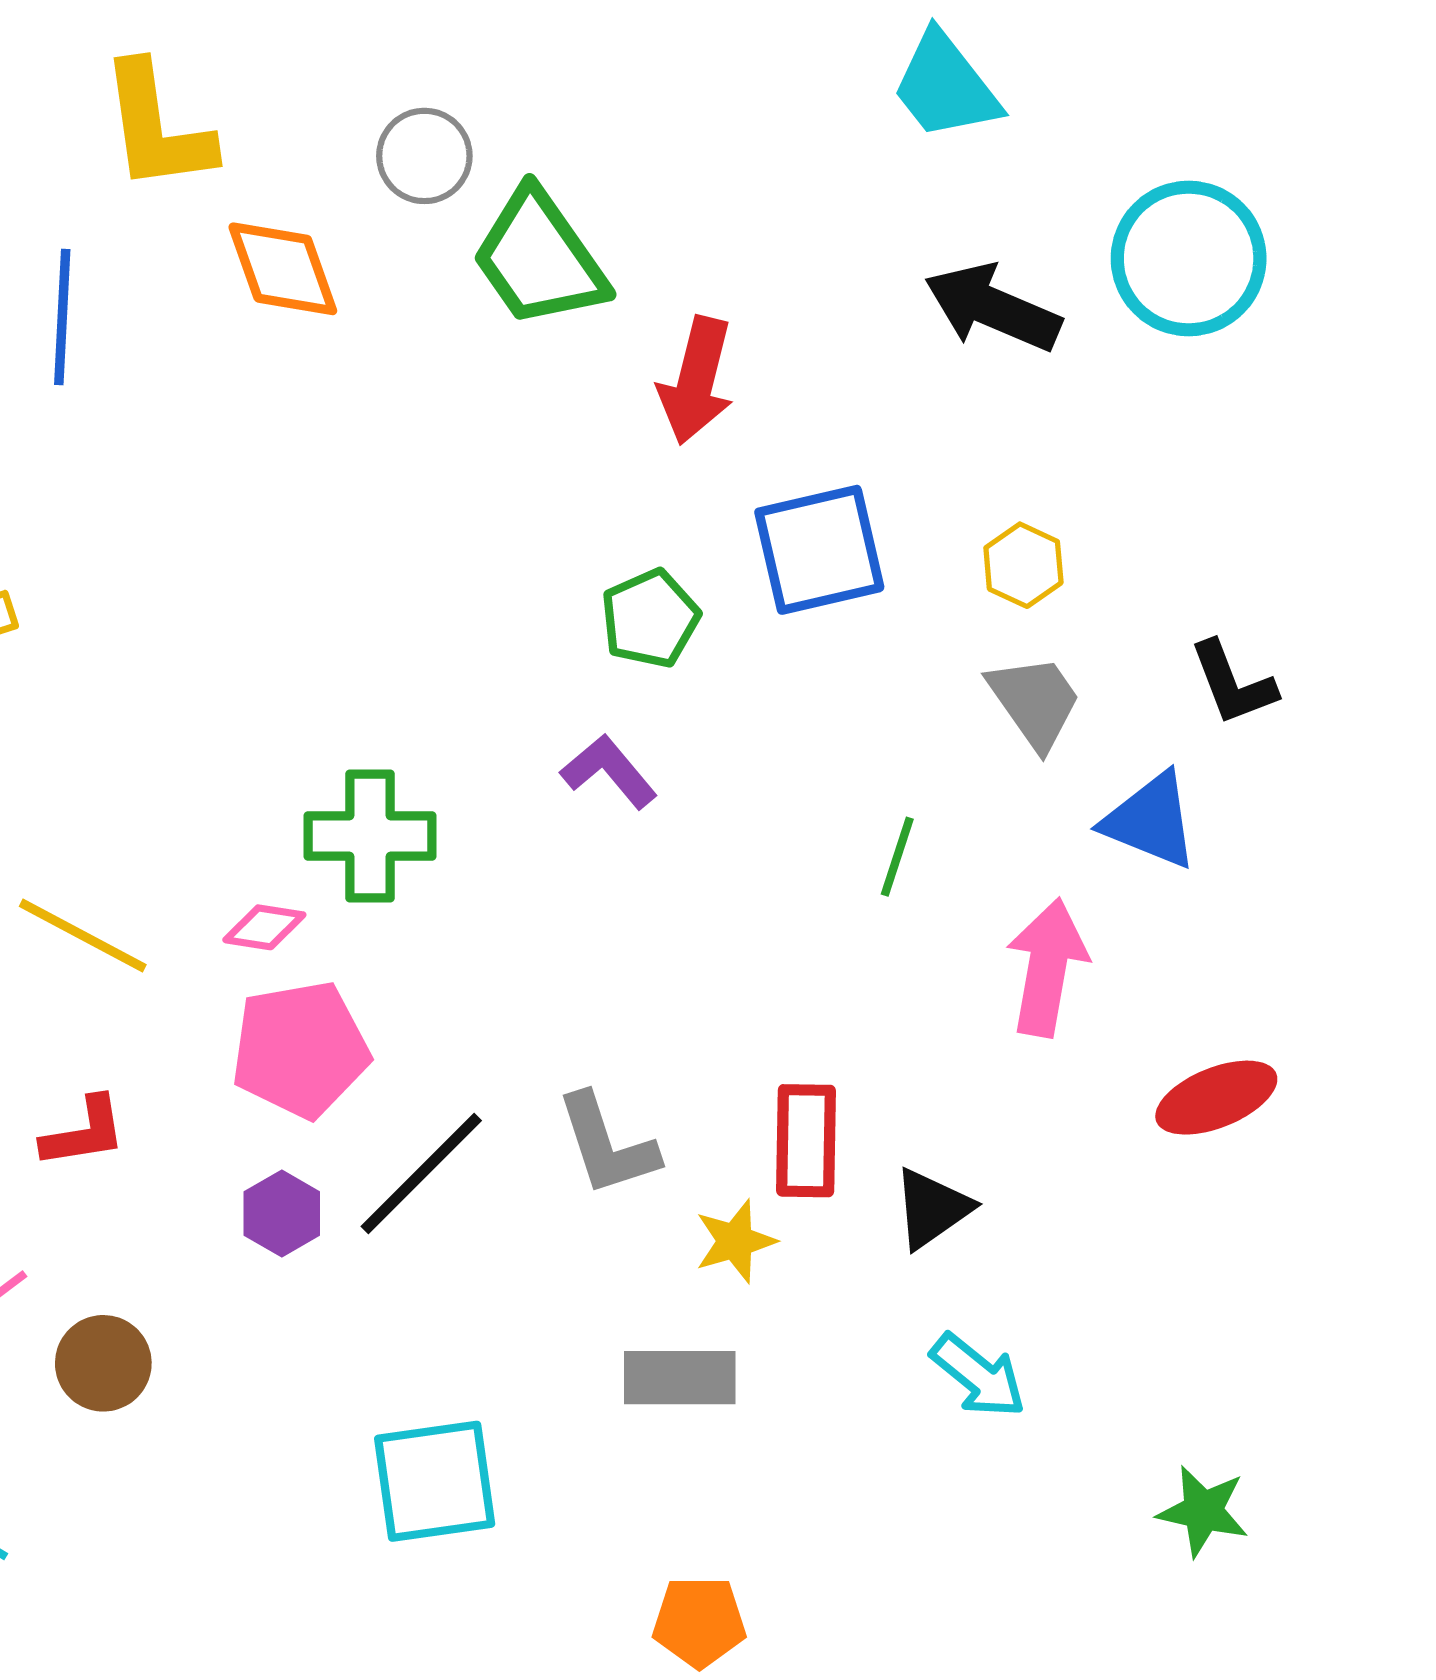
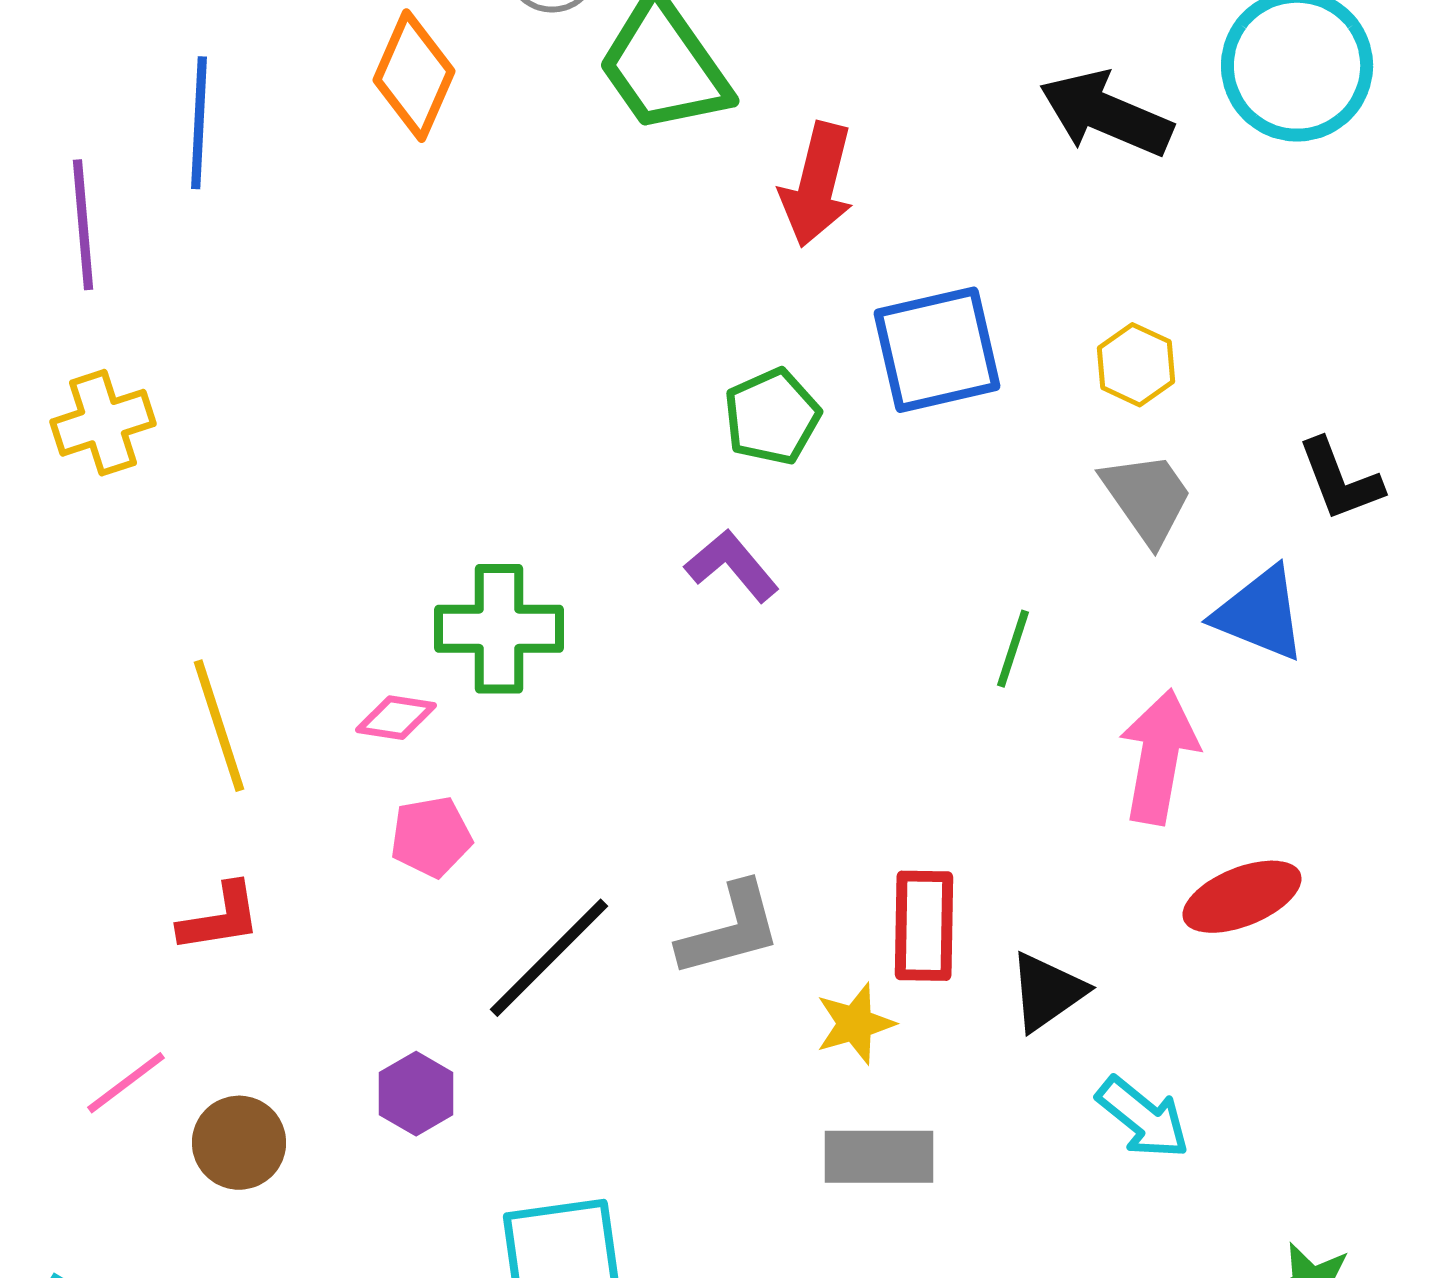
orange diamond: (283, 269) -> (414, 76), turned 43
yellow line: (83, 936) -> (219, 726), turned 44
pink pentagon: (300, 1049) -> (431, 837), size x0.6
red ellipse: (1216, 1098) -> (1242, 897), moved
gray L-shape: (607, 1145) -> (730, 930), turned -87
purple hexagon: (282, 1214) -> (416, 1094), moved
cyan arrow: (978, 1376) -> (1143, 1118), moved
gray rectangle: (680, 1378) -> (879, 1157), moved

